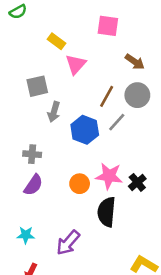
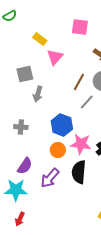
blue hexagon: (85, 130) -> (62, 125), moved
purple semicircle: (33, 185) -> (25, 166), moved
cyan star: (26, 235) -> (16, 190), size x1.6
purple arrow: (68, 243) -> (50, 178), moved

